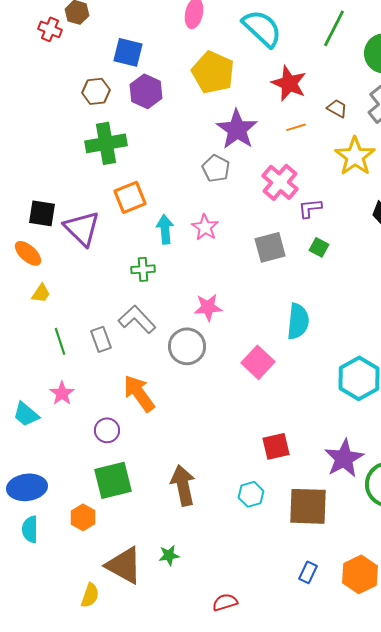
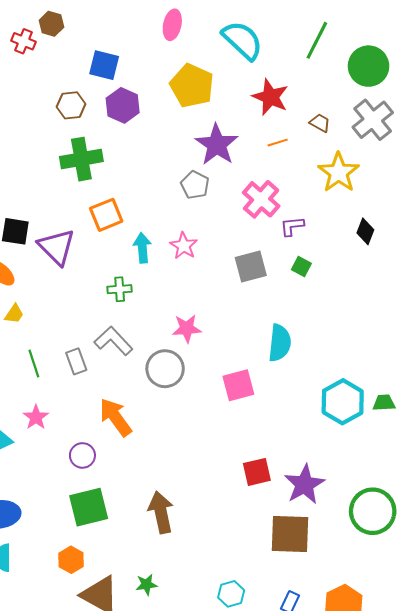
pink square: (258, 362) -> (238, 385), turned 32
purple star: (344, 458) -> (304, 484), moved
cyan hexagon: (251, 494) -> (231, 594), moved
orange hexagon: (83, 517) -> (71, 560), moved

